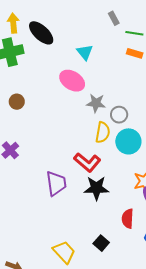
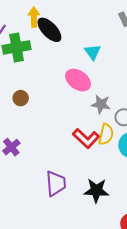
yellow arrow: (13, 23) -> (34, 17), moved
red L-shape: (87, 162) -> (86, 138), moved

